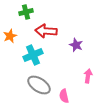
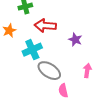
gray ellipse: (39, 85) -> (49, 71), moved

